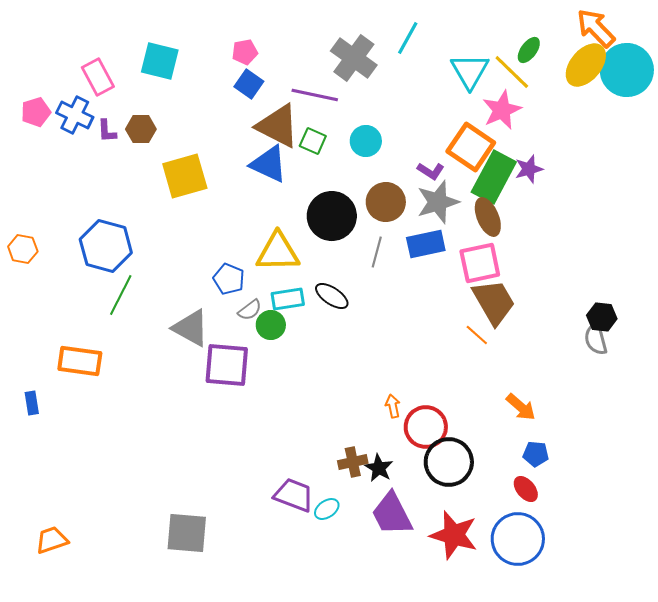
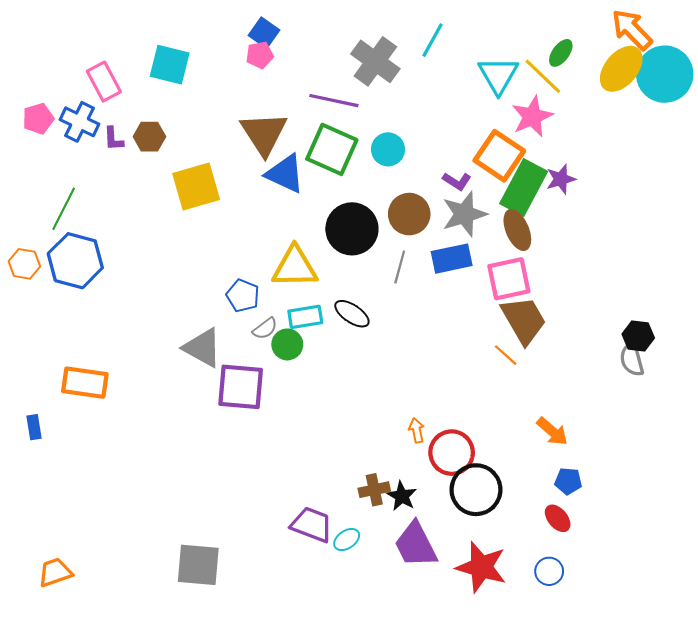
blue square: (249, 84) -> (264, 33), moved
brown triangle: (278, 126) -> (264, 133), moved, turned 30
green square: (313, 141) -> (332, 149), size x1.8
blue hexagon: (106, 246) -> (75, 261), moved
green line: (121, 295) -> (64, 209), moved
blue circle: (518, 539) -> (549, 571), size x0.5

